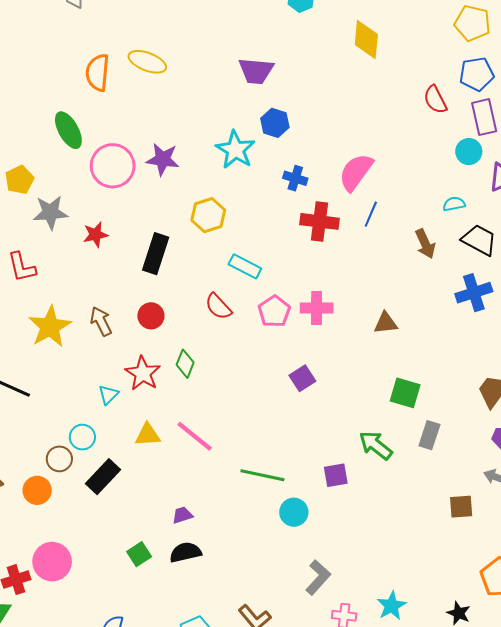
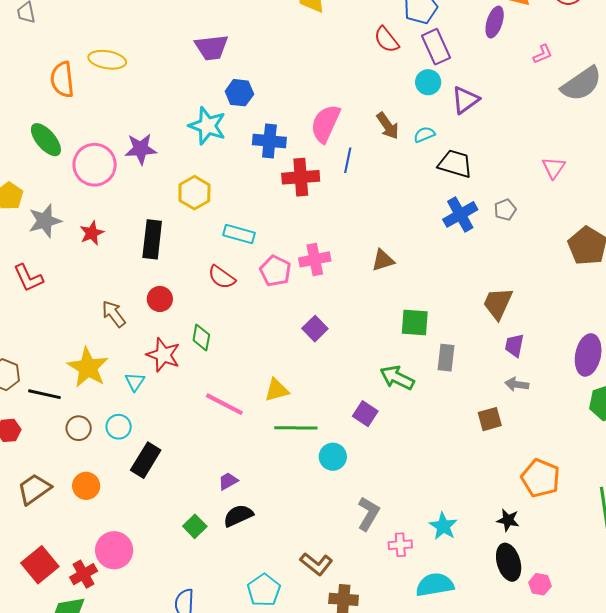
blue cross: (295, 178) -> (269, 141), size x1.4
brown arrow: (425, 244) -> (388, 126), moved
yellow star: (50, 327) -> (88, 368), moved
yellow triangle: (148, 435) -> (277, 390), moved
brown circle: (59, 459) -> (79, 428), moved
purple square: (336, 475) -> (365, 414), turned -35

